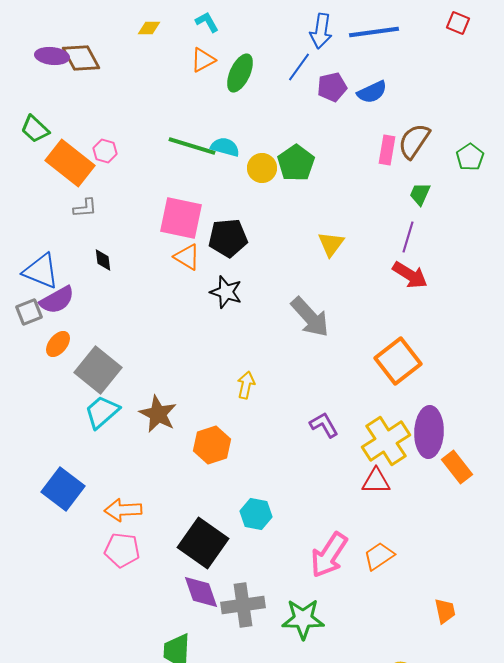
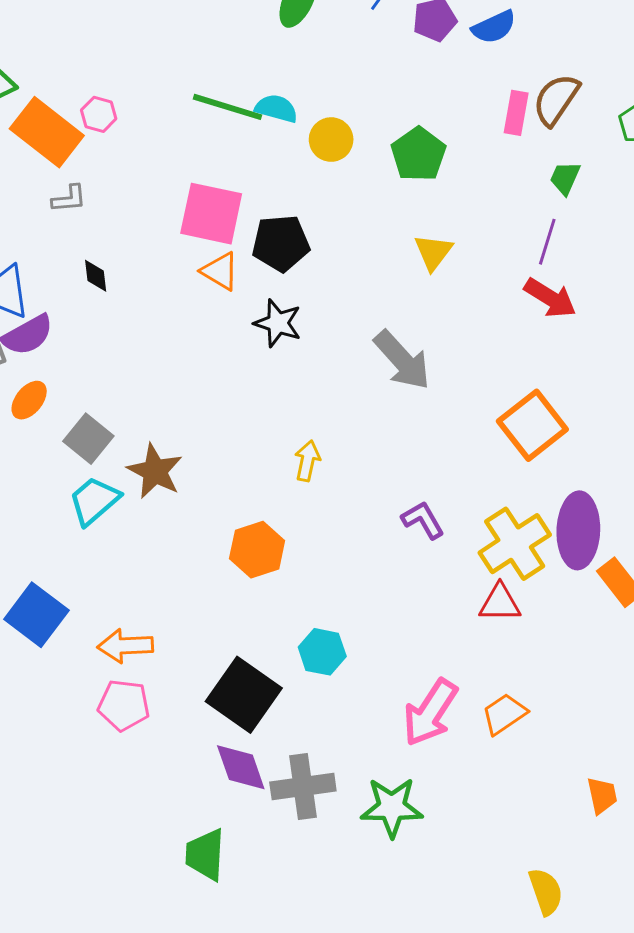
green pentagon: (296, 163) -> (418, 154), moved
gray square: (98, 370) -> (88, 439), size x0.7
brown star: (158, 414) -> (155, 471), moved

